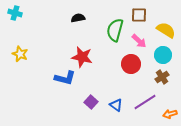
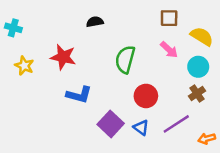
cyan cross: (15, 13) -> (13, 28), moved
green semicircle: (115, 30) -> (125, 59), moved
red star: (82, 57) -> (63, 57), moved
red circle: (131, 64) -> (146, 96), moved
purple square: (91, 102) -> (111, 124), size x1.5

